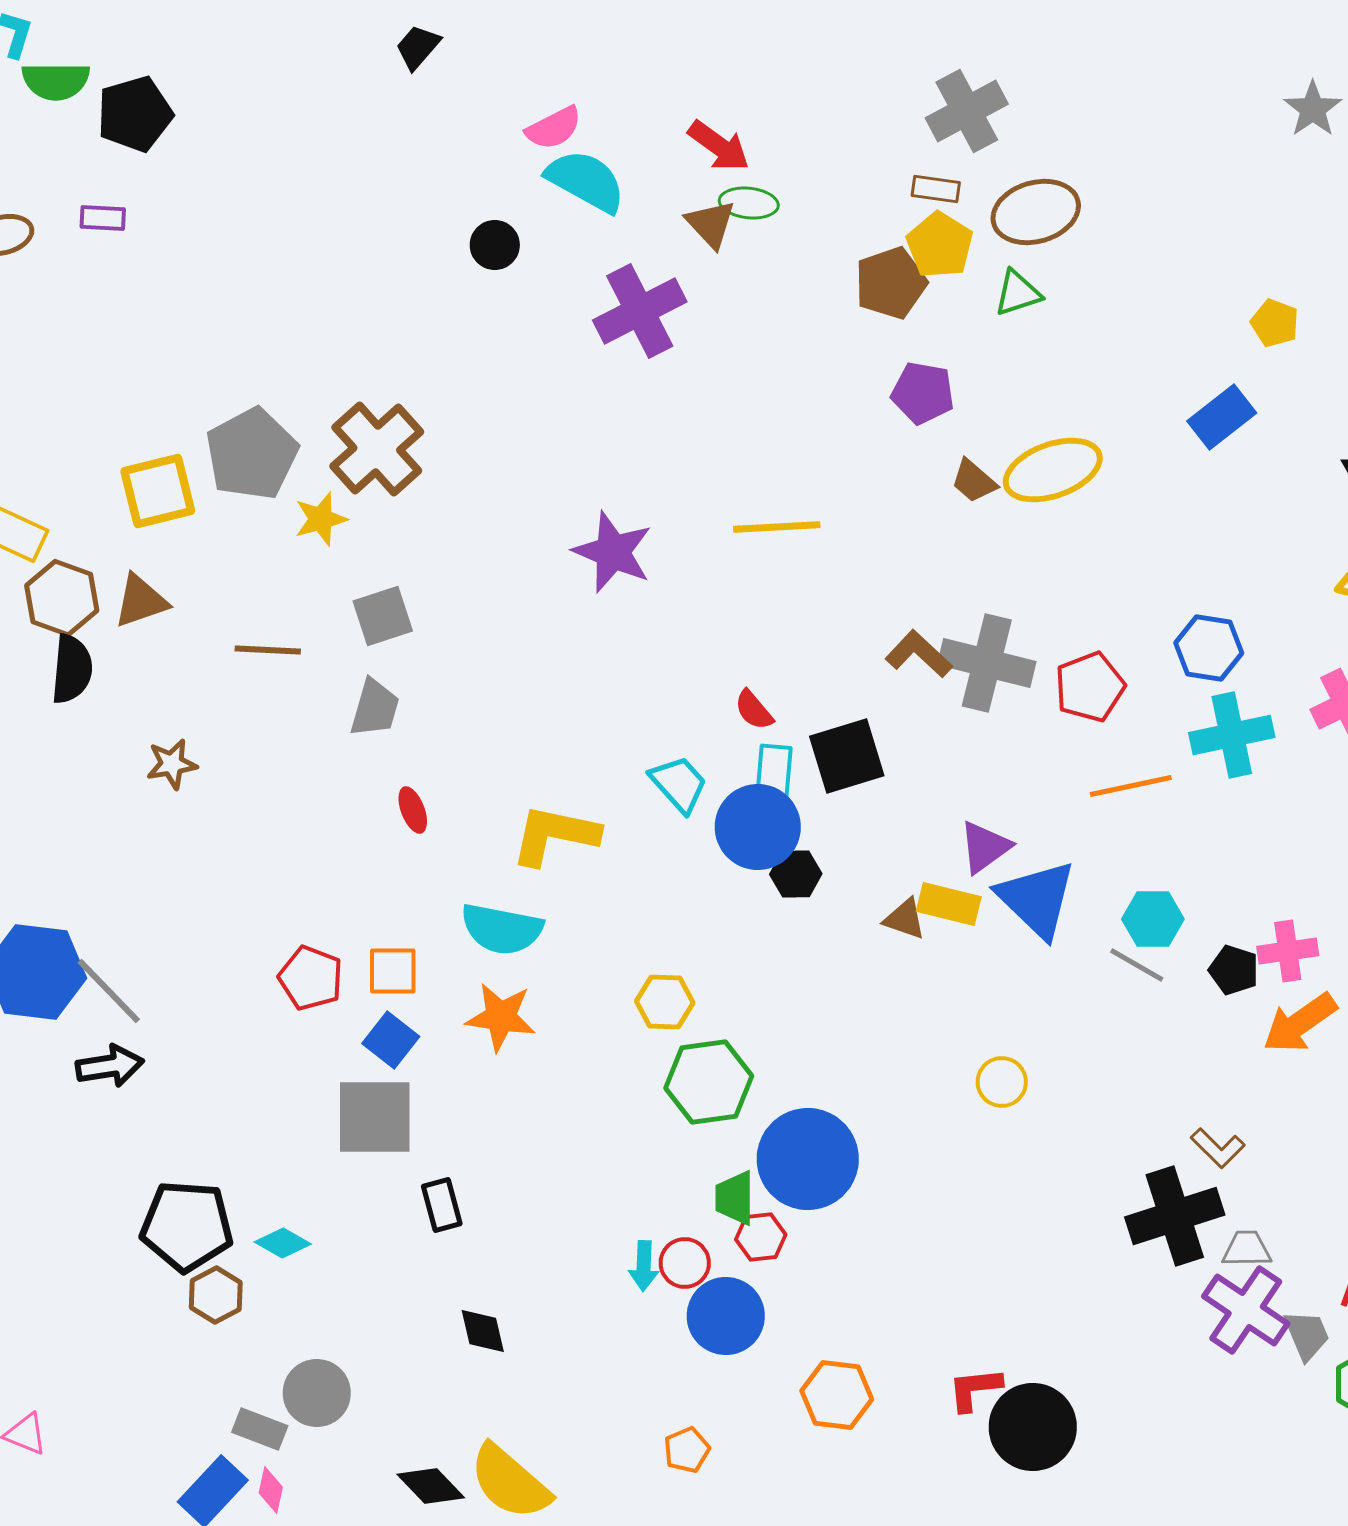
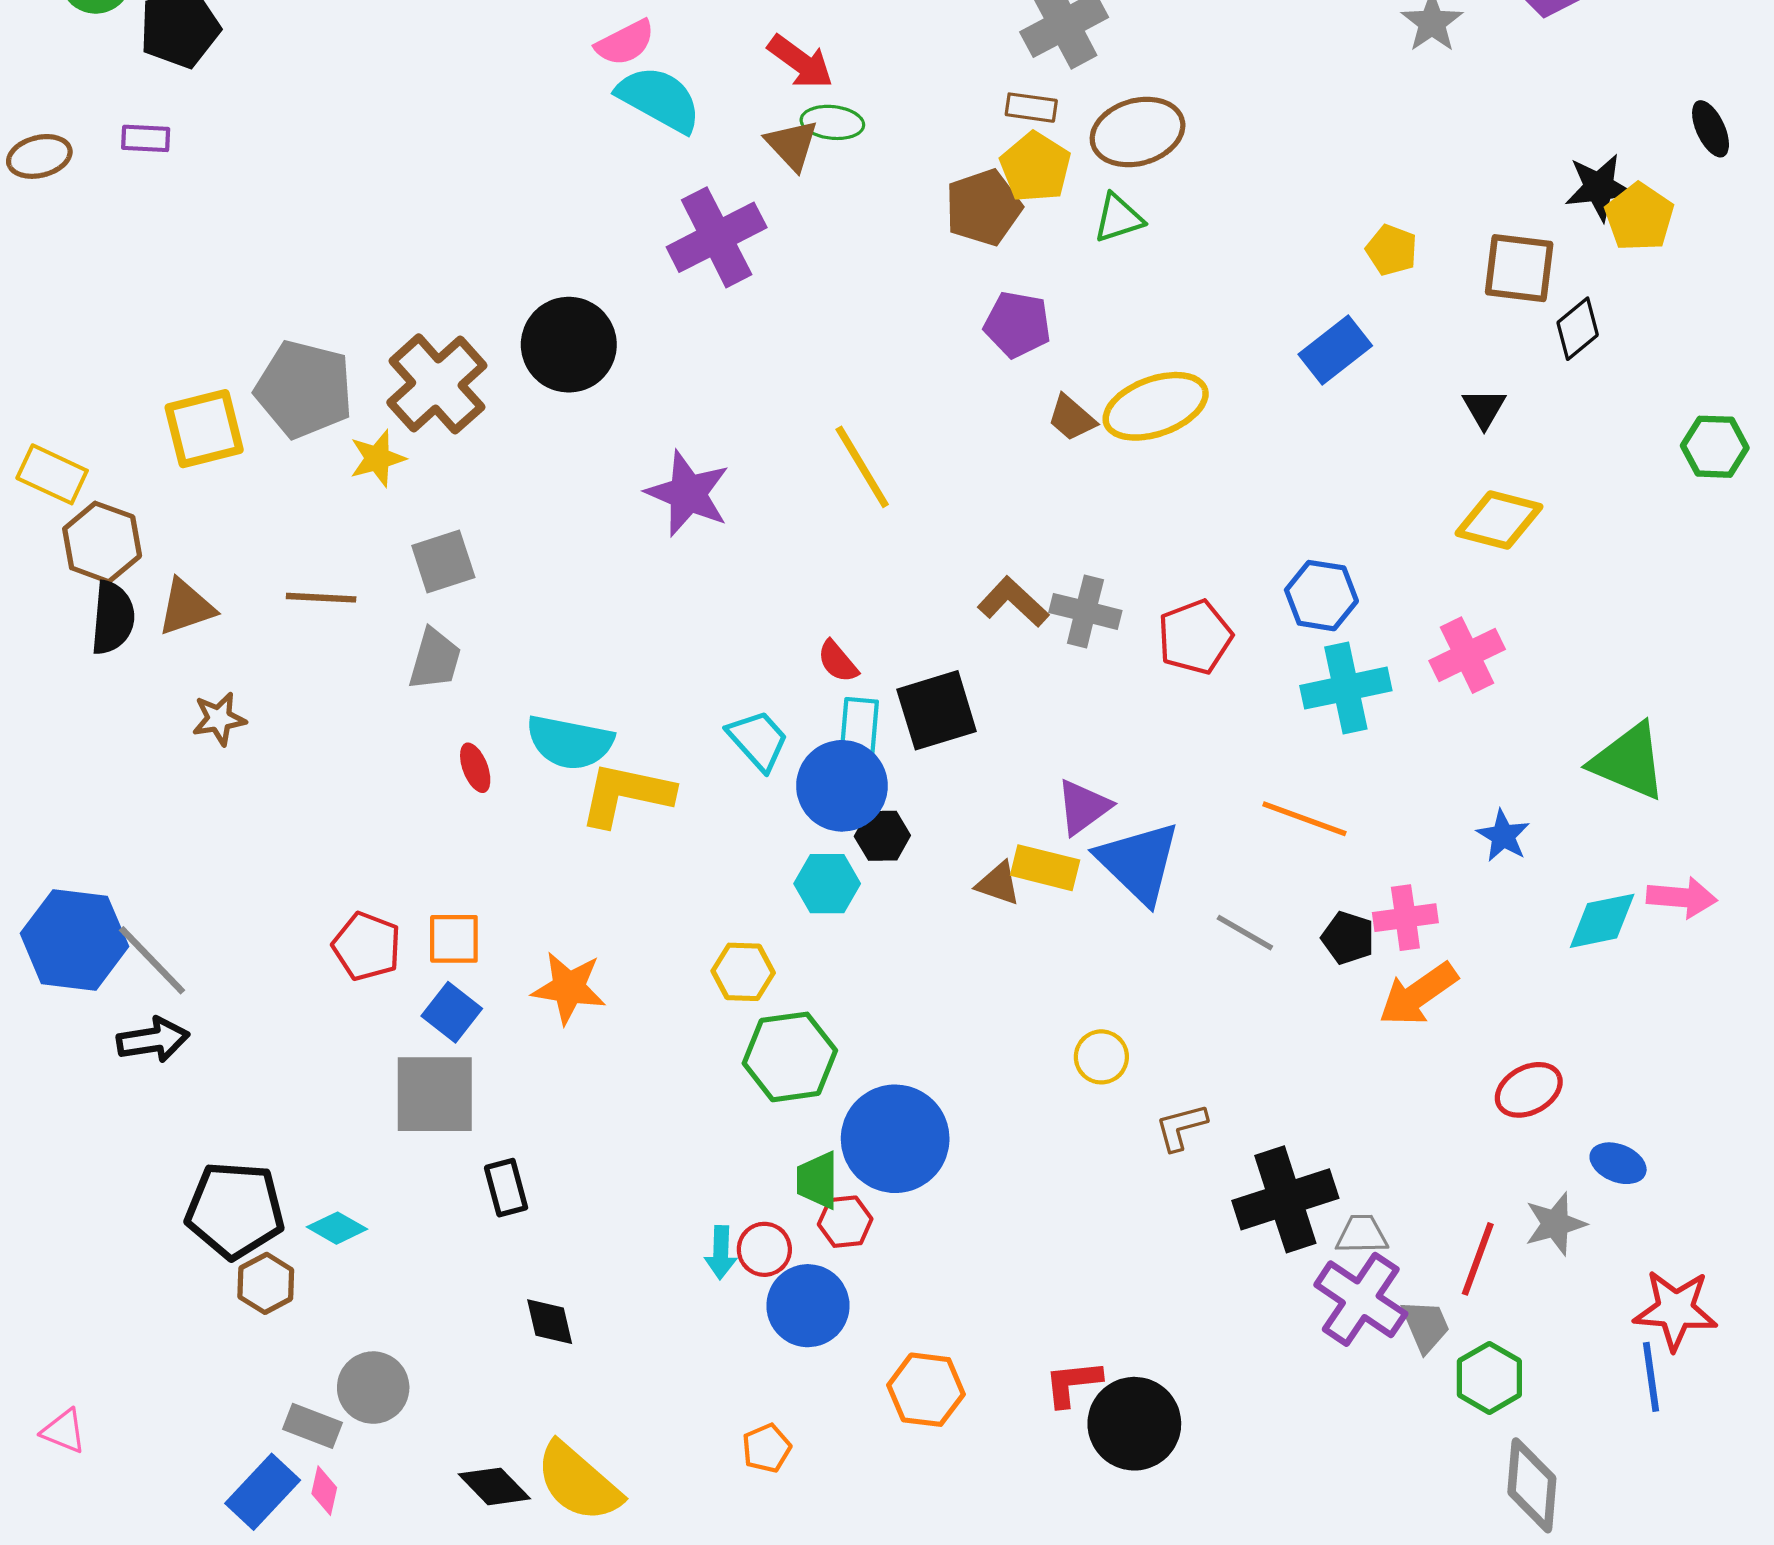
black circle: (495, 245) -> (569, 345), moved, size x1.8
gray pentagon: (252, 454) -> (304, 389), turned -30
yellow line: (777, 527) -> (862, 467), turned 62
brown triangle: (141, 601) -> (186, 607), moved
gray cross: (987, 663) -> (1085, 611), size x0.7
orange line: (1131, 786) -> (1304, 819), moved, turned 32
cyan hexagon: (1153, 919) -> (827, 884), moved
cyan semicircle: (502, 929) -> (570, 742), moved
brown L-shape: (1218, 1148) -> (1181, 1127), moved, turned 120

